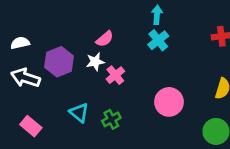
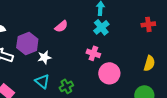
white star: (95, 62) -> (44, 57), moved
pink cross: (115, 75) -> (93, 53), moved, turned -32

